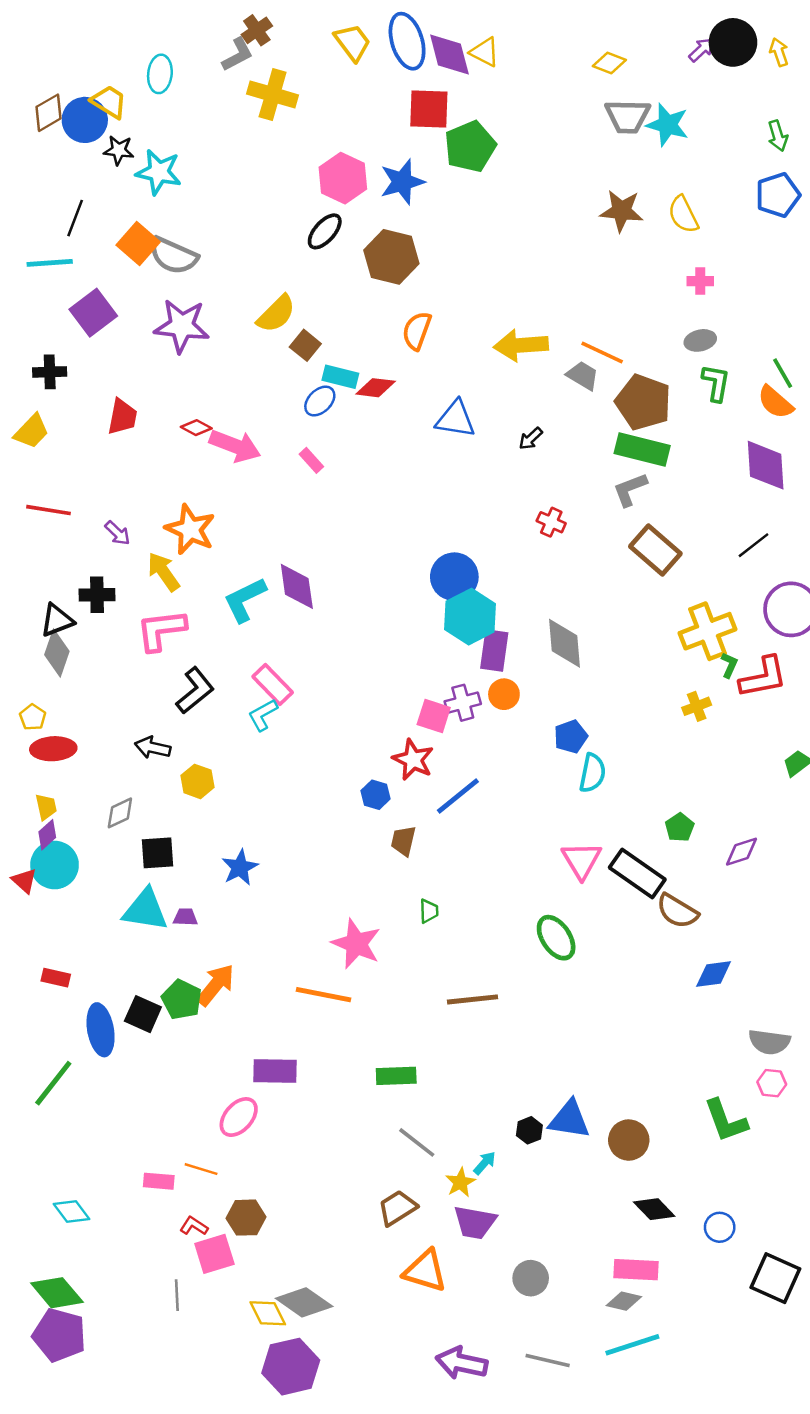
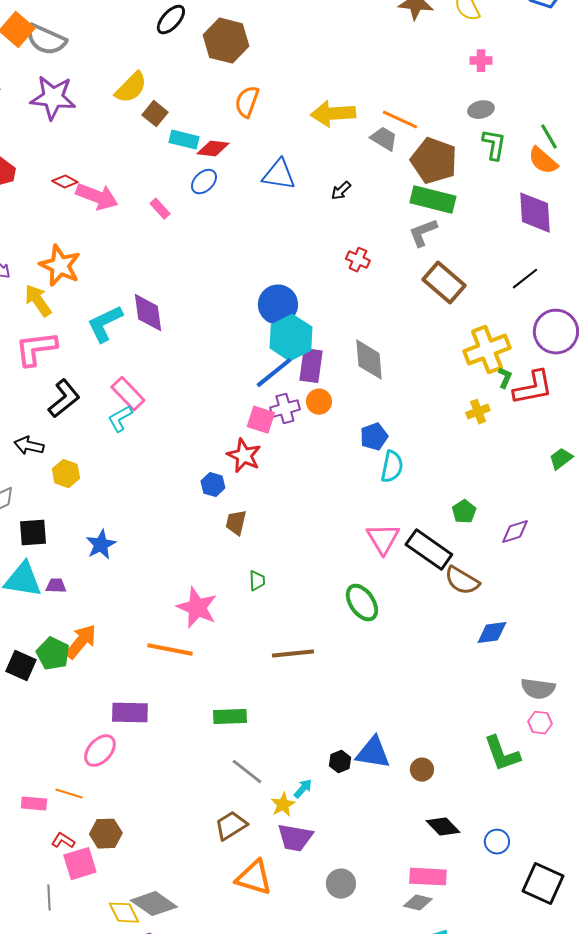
blue ellipse: (320, 401) -> (204, 182), moved
blue line: (458, 796) -> (274, 373), moved
brown circle: (629, 1140) -> (422, 770), size x0.7

